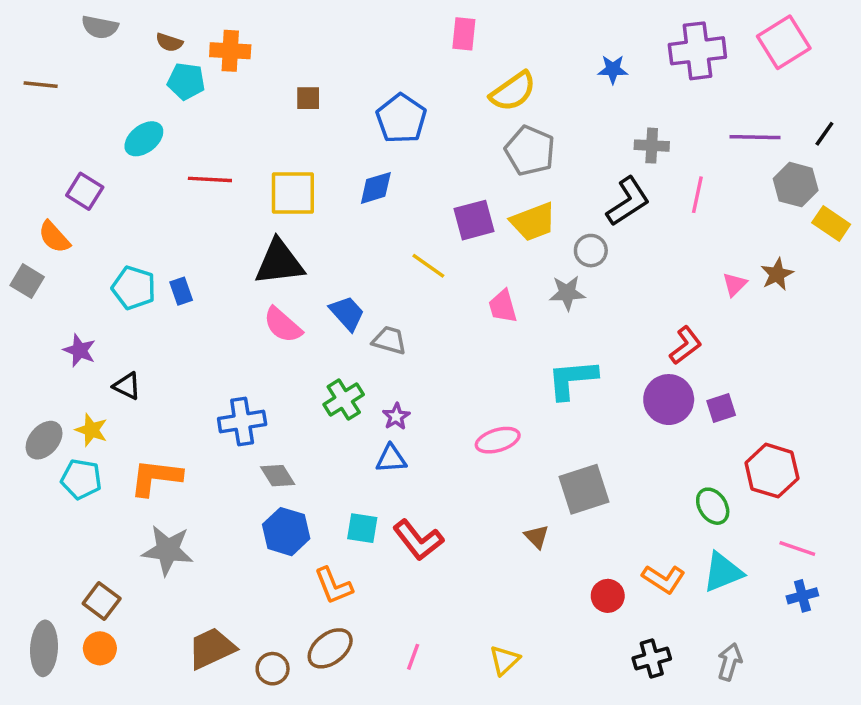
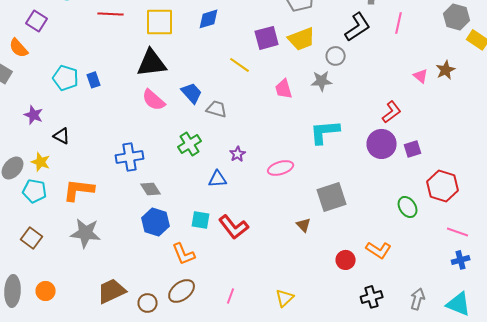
pink triangle: (735, 284) -> (421, 76), turned -35
purple star: (396, 416) -> (238, 154), moved
cyan triangle: (723, 572) -> (459, 304), moved, turned 44
brown square: (102, 601) -> (32, 238), moved

